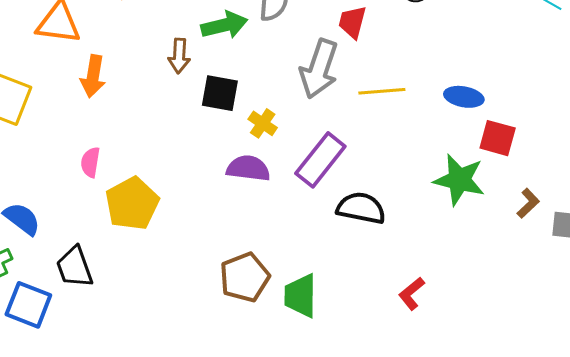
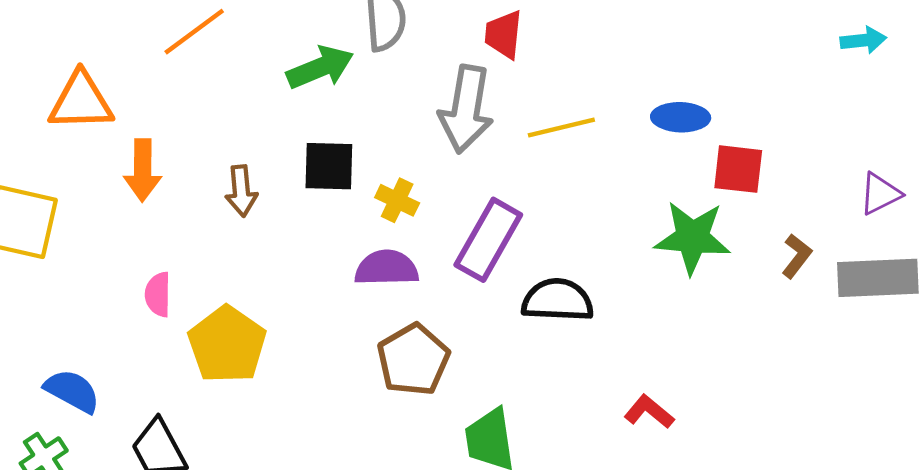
brown arrow: (179, 56) -> (241, 191), moved
brown pentagon: (245, 277) -> (413, 360), moved
red L-shape: (411, 293) -> (649, 412), turned 88

